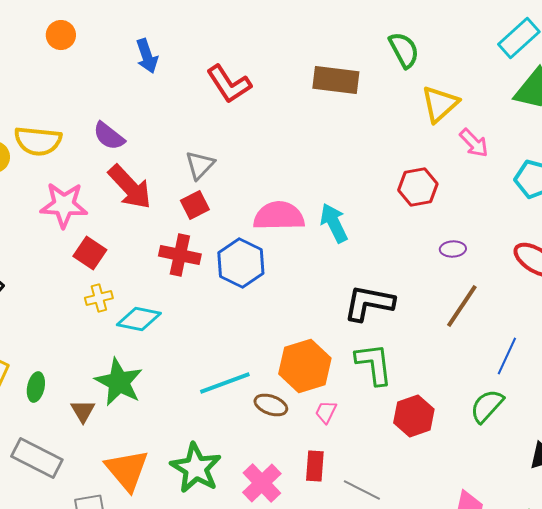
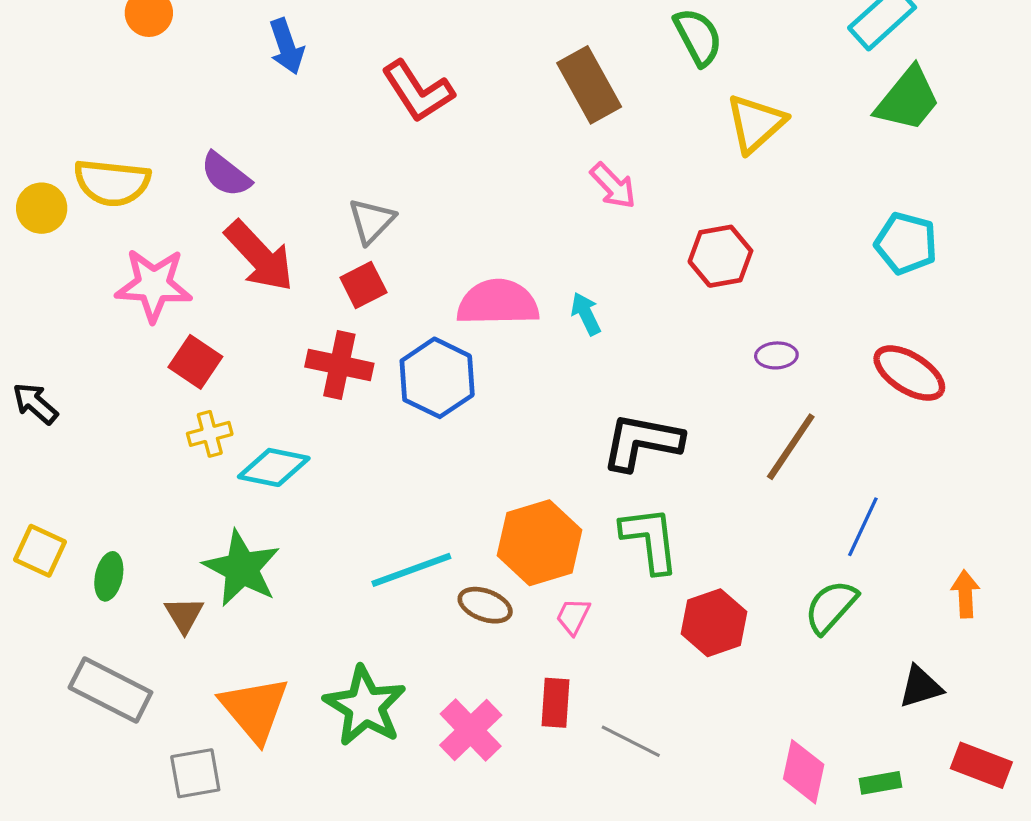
brown rectangle: (336, 80) -> (589, 85), turned 54
pink arrow: (474, 143) -> (613, 186), moved
cyan arrow: (334, 223) -> (586, 314), size x0.7

